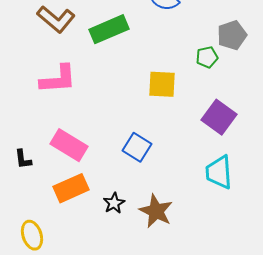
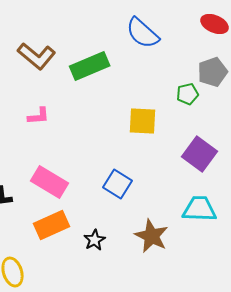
pink L-shape: (58, 79) -> (39, 116), size x0.6
cyan trapezoid: (219, 172) -> (200, 209), turned 96
brown star: (156, 211) -> (152, 236), moved

